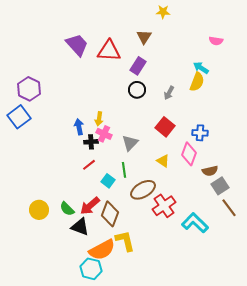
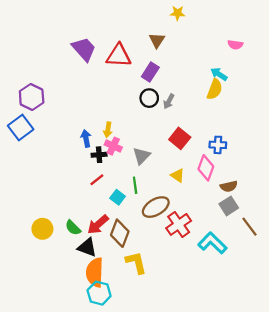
gray arrow: (169, 93) -> (169, 101), moved
gray square: (220, 186) -> (229, 206), moved
orange semicircle: (102, 250) -> (95, 272), moved, turned 120

